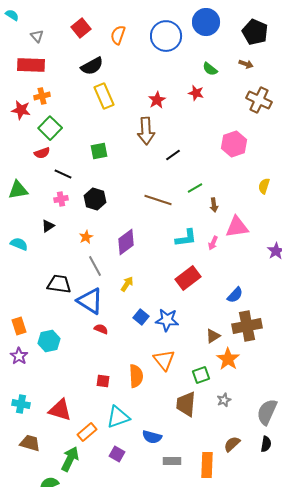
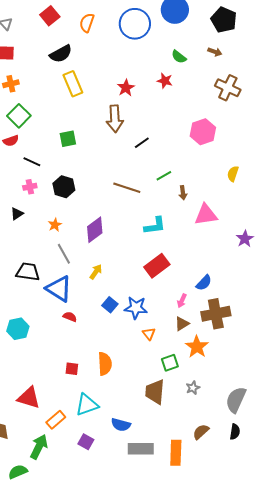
pink arrow: (213, 243) -> (182, 301), moved
orange triangle: (164, 360) -> (149, 334), moved, size x0.6
gray rectangle: (172, 461) -> (141, 449), size x1.4

